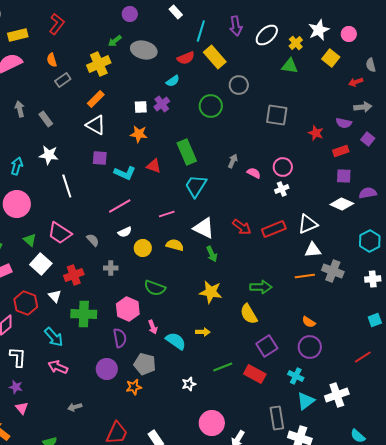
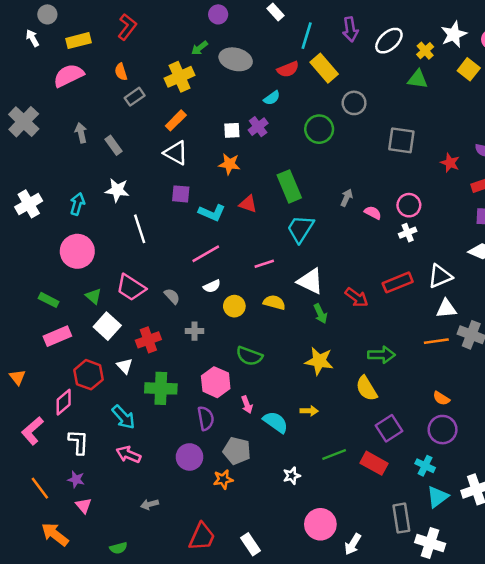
red arrow: (242, 227) -> (357, 297), moved

